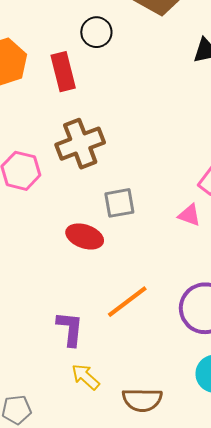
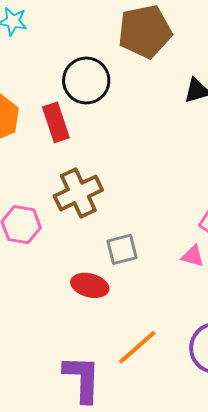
black circle: (96, 32) -> (86, 81), size x1.5
purple L-shape: (70, 329) -> (82, 379), size x1.4

